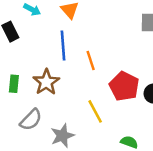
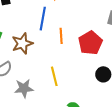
red pentagon: (124, 86) -> (90, 43), moved

